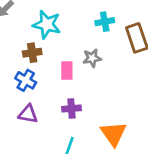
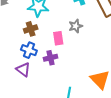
purple cross: (71, 109) -> (51, 58), moved
purple triangle: (28, 114) -> (23, 70), moved, turned 35

